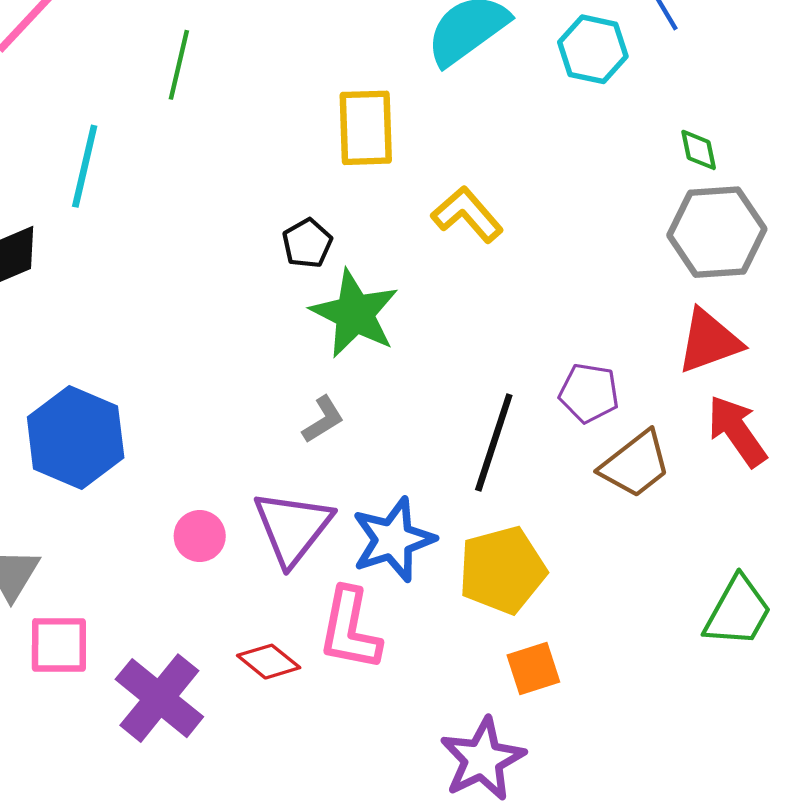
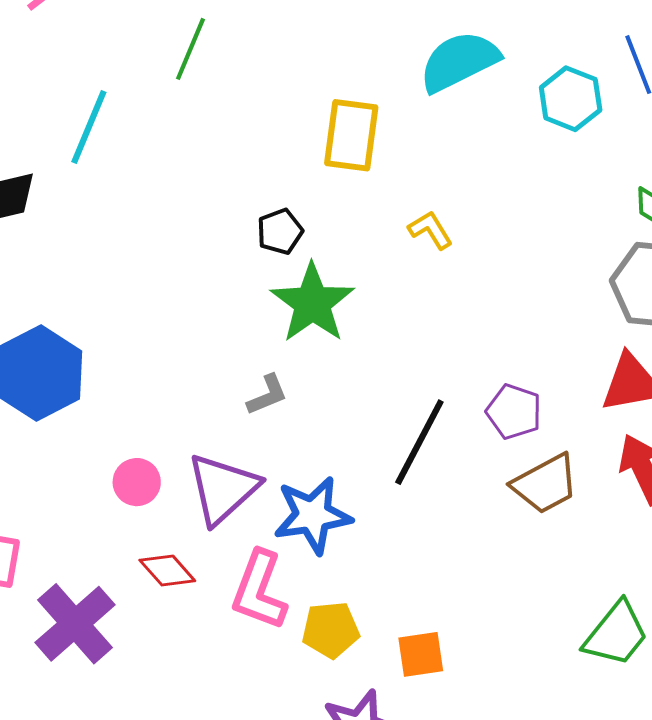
yellow L-shape: (467, 214) -> (430, 230), size x0.7
yellow pentagon: (502, 570) -> (331, 630), moved, size x0.7
red diamond: (269, 662) -> (167, 570), moved

